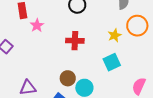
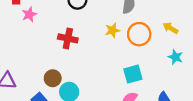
yellow star: (115, 35) -> (113, 30), moved
cyan square: (112, 62) -> (133, 74), moved

